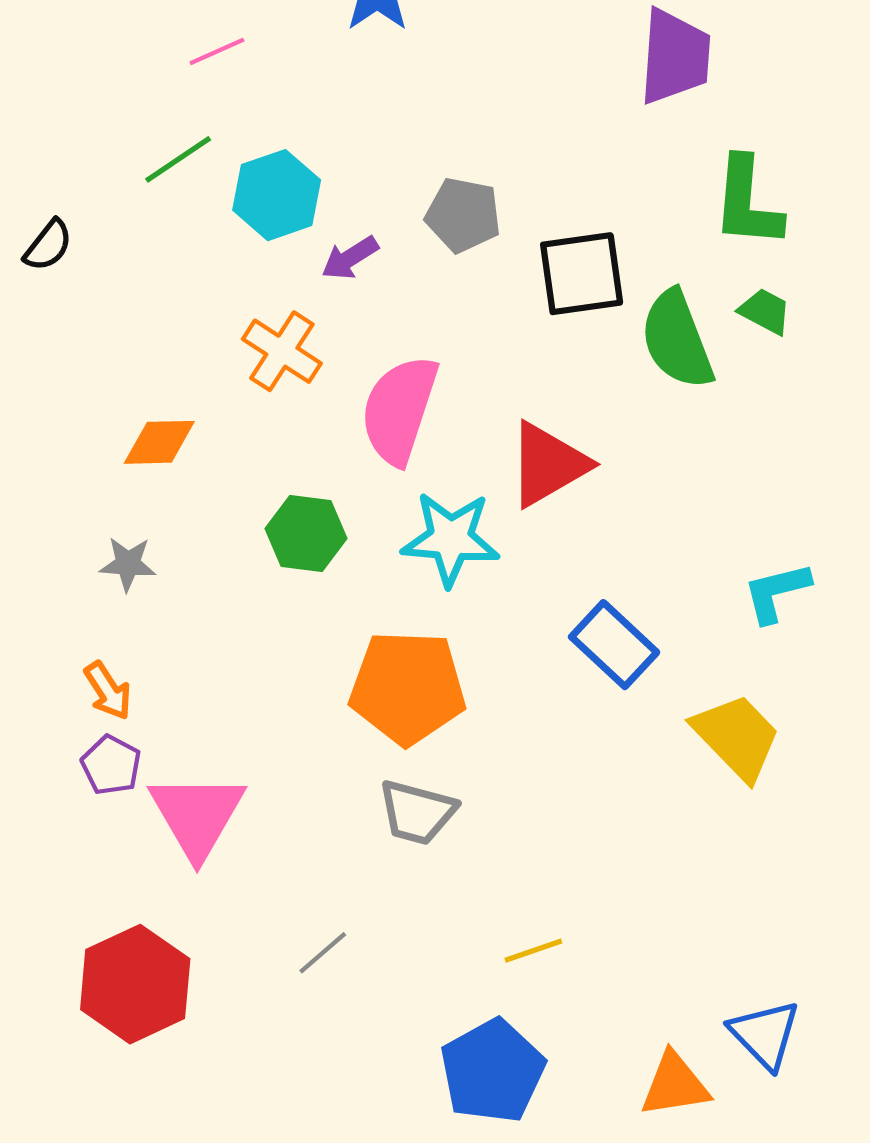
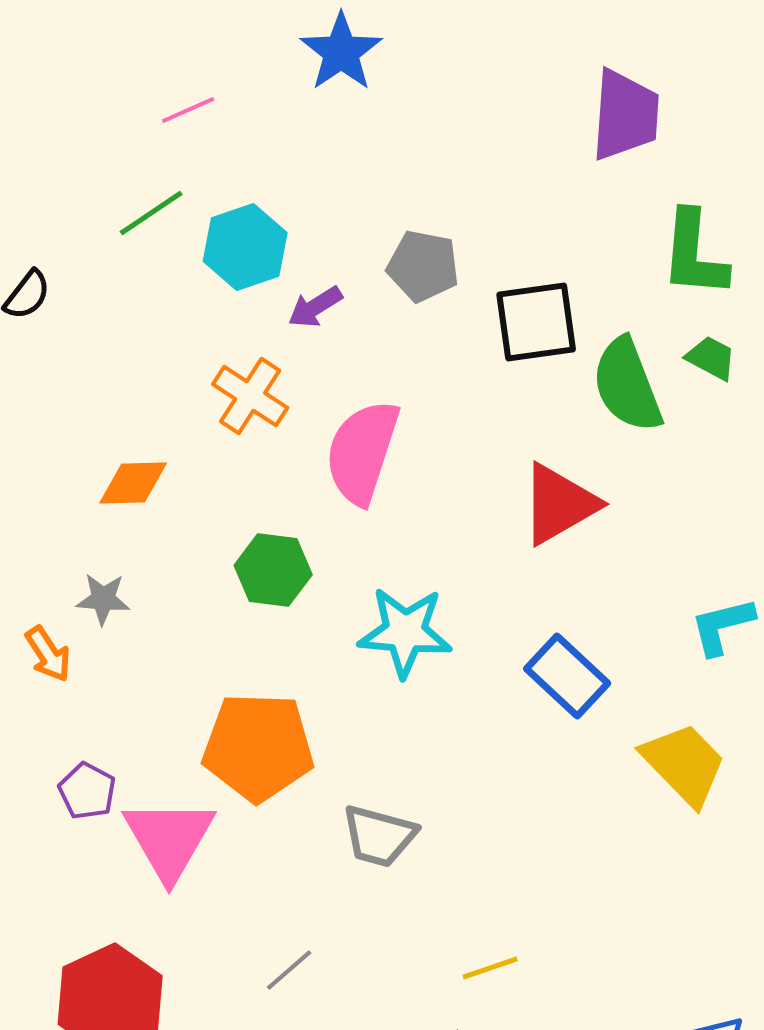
red triangle: (548, 464) -> (559, 504), moved
cyan star: (451, 539) -> (405, 632), moved
orange pentagon: (408, 688) -> (258, 747), moved
orange arrow: (108, 691) -> (48, 654), moved

